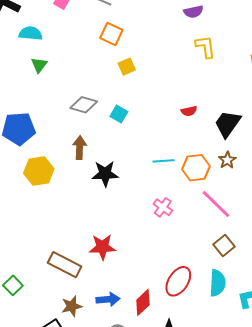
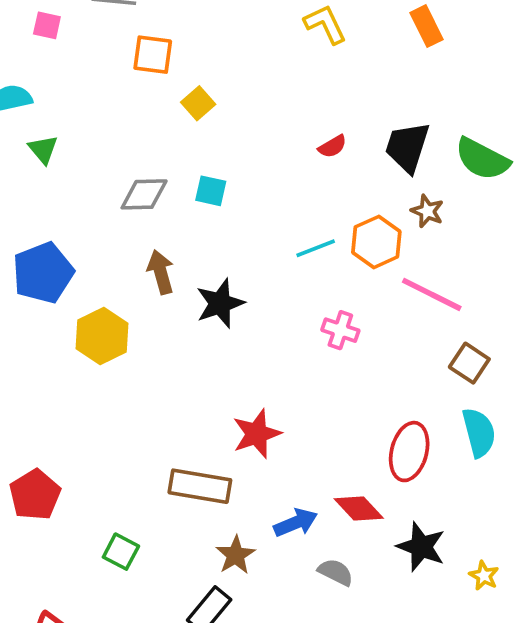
red diamond: (143, 302) -> (359, 508), turned -72

